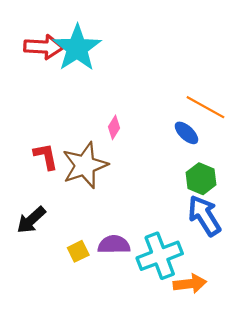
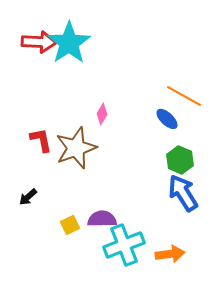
black arrow: (31, 220) -> (28, 197), size x0.7
cyan cross: (160, 256) -> (124, 245), moved

